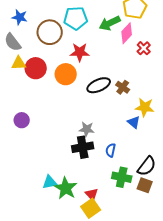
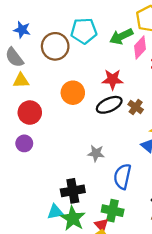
red star: (80, 52) -> (113, 79), moved
red circle: (36, 68) -> (30, 113), moved
black cross: (83, 147) -> (73, 191), moved
blue semicircle: (111, 150) -> (122, 177), size x1.6
green cross: (122, 177) -> (113, 211), moved

